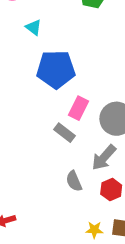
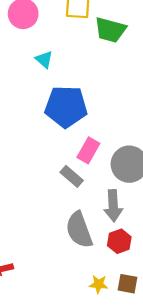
gray arrow: (104, 157) -> (113, 206), turned -48
gray semicircle: (74, 181) -> (79, 230), size x1.6

